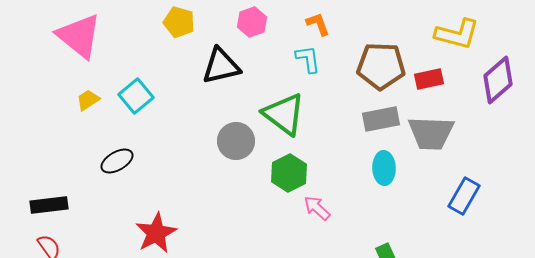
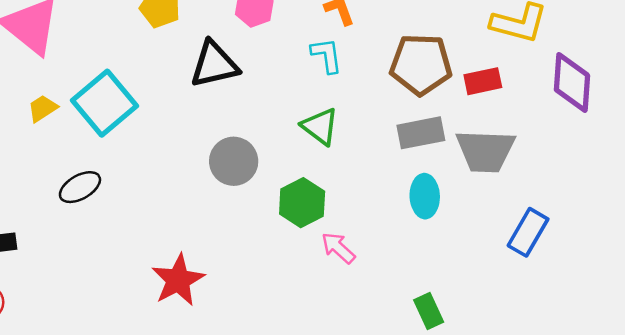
purple diamond: (498, 80) -> (572, 82), turned -45
cyan square: (136, 96) -> (104, 103), size x1.4
green triangle: (284, 114) -> (320, 126), moved, size x0.7
red star: (156, 233) -> (178, 280), moved

